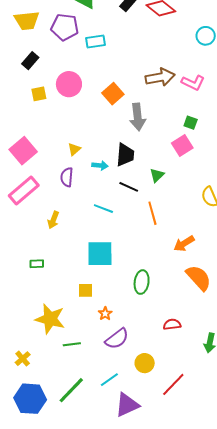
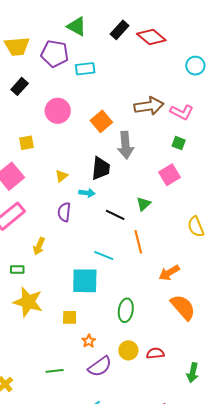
yellow square: (39, 94) -> (27, 143), moved
green square: (191, 123) -> (179, 143), moved
black trapezoid: (125, 155) -> (101, 168), moved
purple semicircle: (67, 177) -> (64, 212), moved
cyan line: (103, 209) -> (104, 255), moved
green rectangle: (37, 264) -> (17, 269), moved
yellow star: (50, 319) -> (28, 302), moved
yellow circle: (145, 363) -> (128, 350), moved

